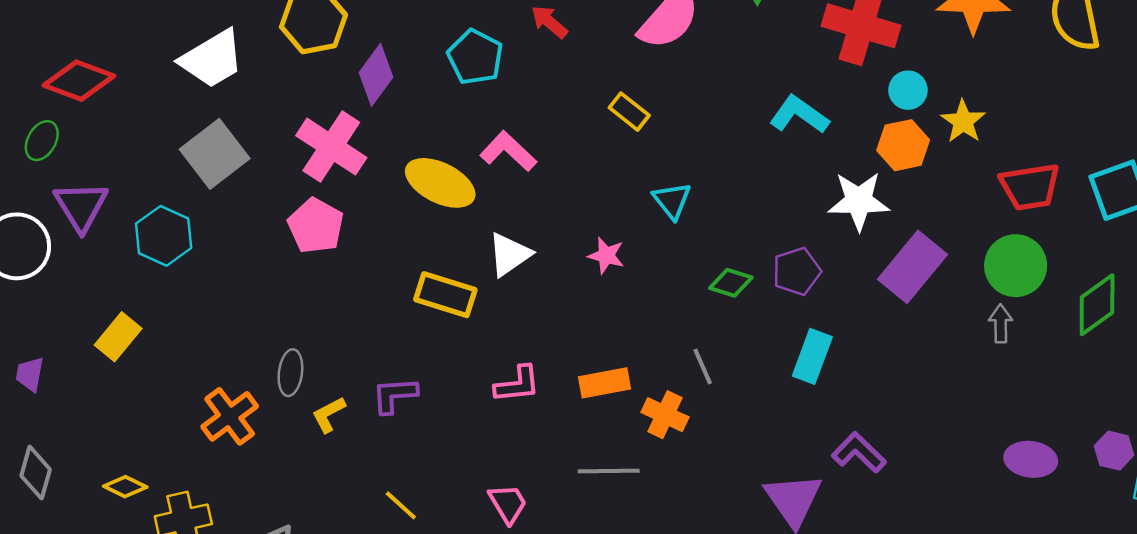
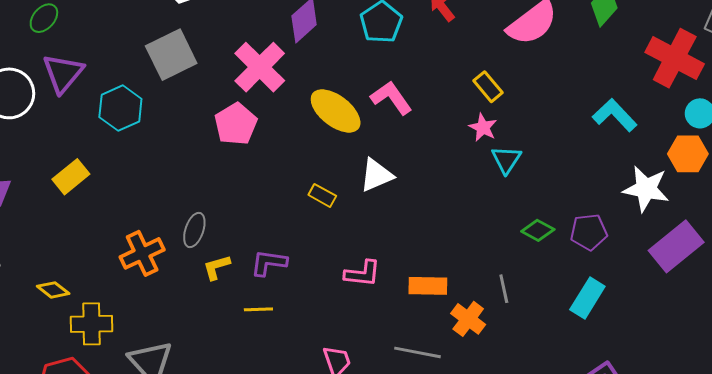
pink star: (606, 255) -> (483, 127), moved
yellow rectangle: (445, 295) -> (322, 195), size x0.6
yellow line: (401, 505) -> (258, 309), moved, turned -56

